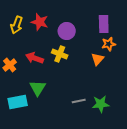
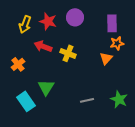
purple circle: (67, 31) -> (75, 17), moved
red arrow: (35, 58) -> (43, 46), moved
cyan rectangle: (18, 102) -> (26, 101), turned 66
green star: (101, 104) -> (119, 99), moved, turned 30

